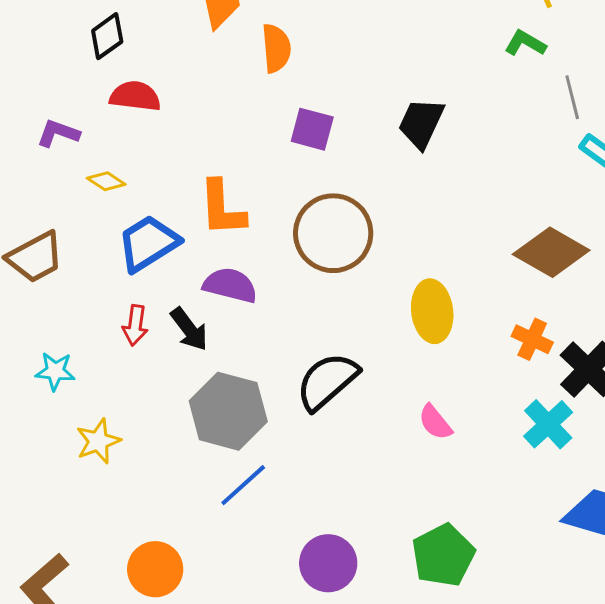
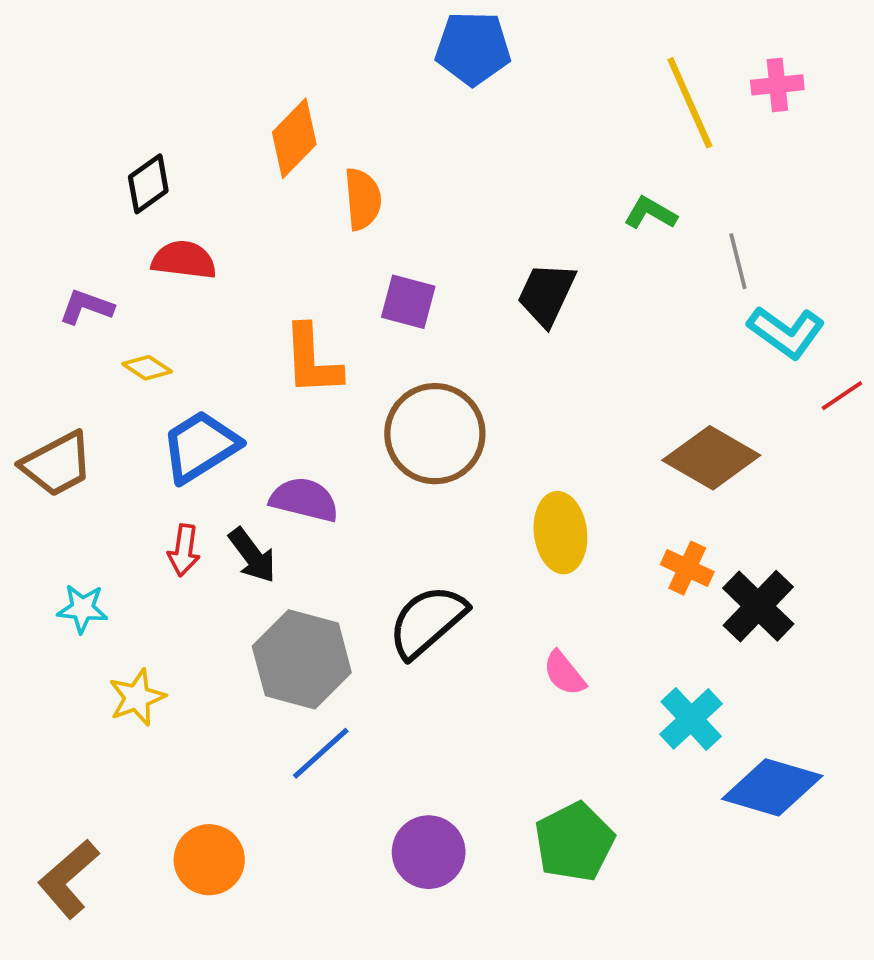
green L-shape: (525, 43) -> (650, 213), moved
orange L-shape: (222, 208) -> (312, 360), moved
cyan cross: (548, 424) -> (691, 719), moved

